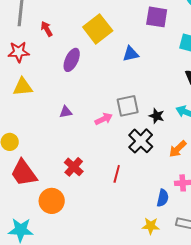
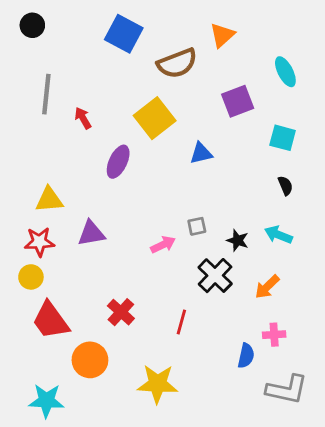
purple square: (157, 17) -> (238, 101), turned -30
red star: (19, 52) -> (39, 242), moved
gray square: (128, 106) -> (197, 226), size x0.6
purple triangle: (66, 112) -> (91, 233), moved, size x1.5
yellow star: (151, 226) -> (157, 384), moved, size x1.6

